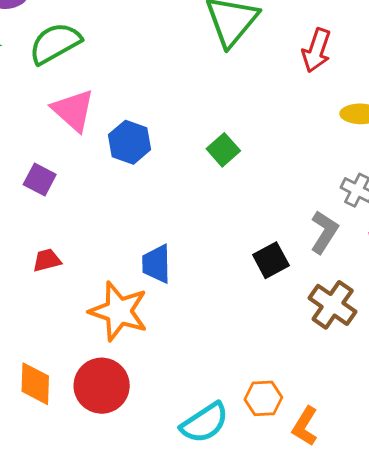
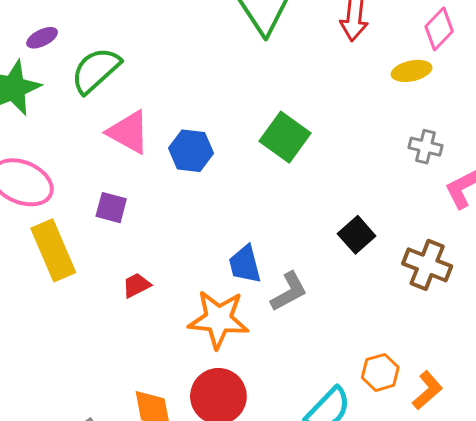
green square: (223, 150) -> (285, 137), size x1.5
gray L-shape: (324, 232) -> (289, 292), moved, turned 42
orange L-shape: (305, 426) -> (427, 390), turned -150

